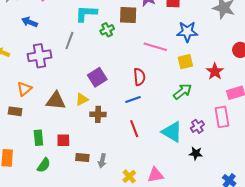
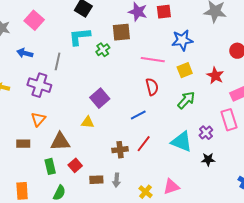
gray line: (69, 40) -> (58, 61), moved
purple cross: (39, 56) -> (39, 85), turned 35
red semicircle: (139, 77) -> (152, 87), moved
orange triangle: (24, 89) -> (38, 119), moved
yellow triangle: (82, 99) -> (88, 122), turned 40
brown triangle: (56, 101) -> (60, 142), moved
brown cross: (98, 114) -> (120, 150), moved
red line: (134, 129) -> (144, 144), turned 66
red square: (63, 140) -> (75, 165), turned -32

